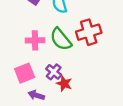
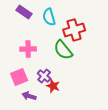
red cross: (89, 32) -> (74, 30), moved
green semicircle: (61, 39) -> (63, 50), moved

